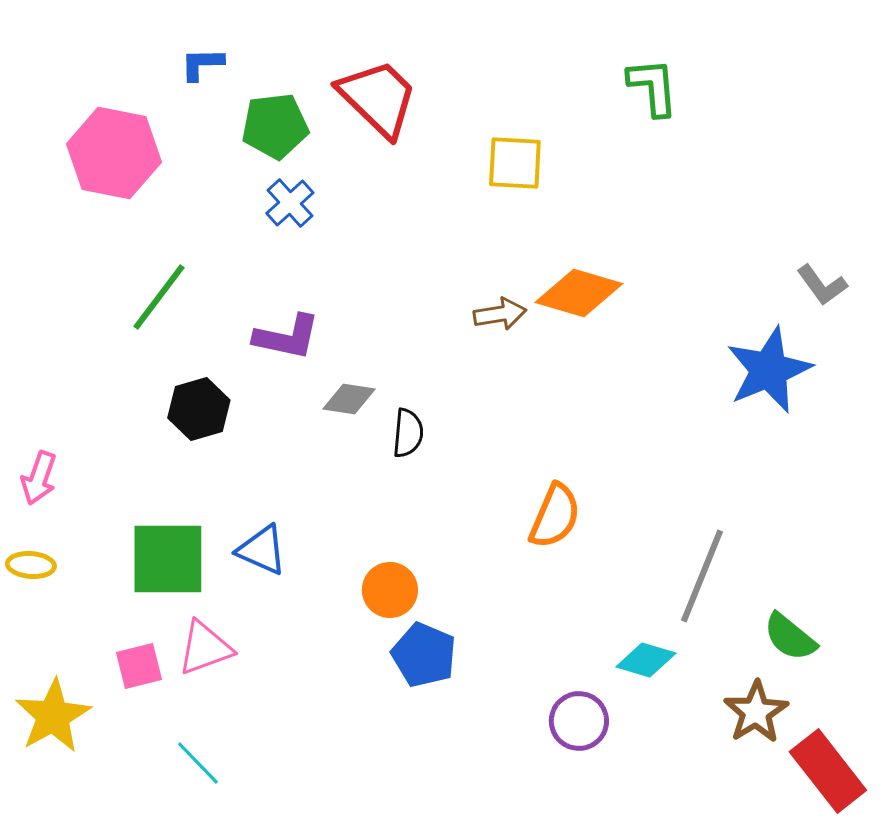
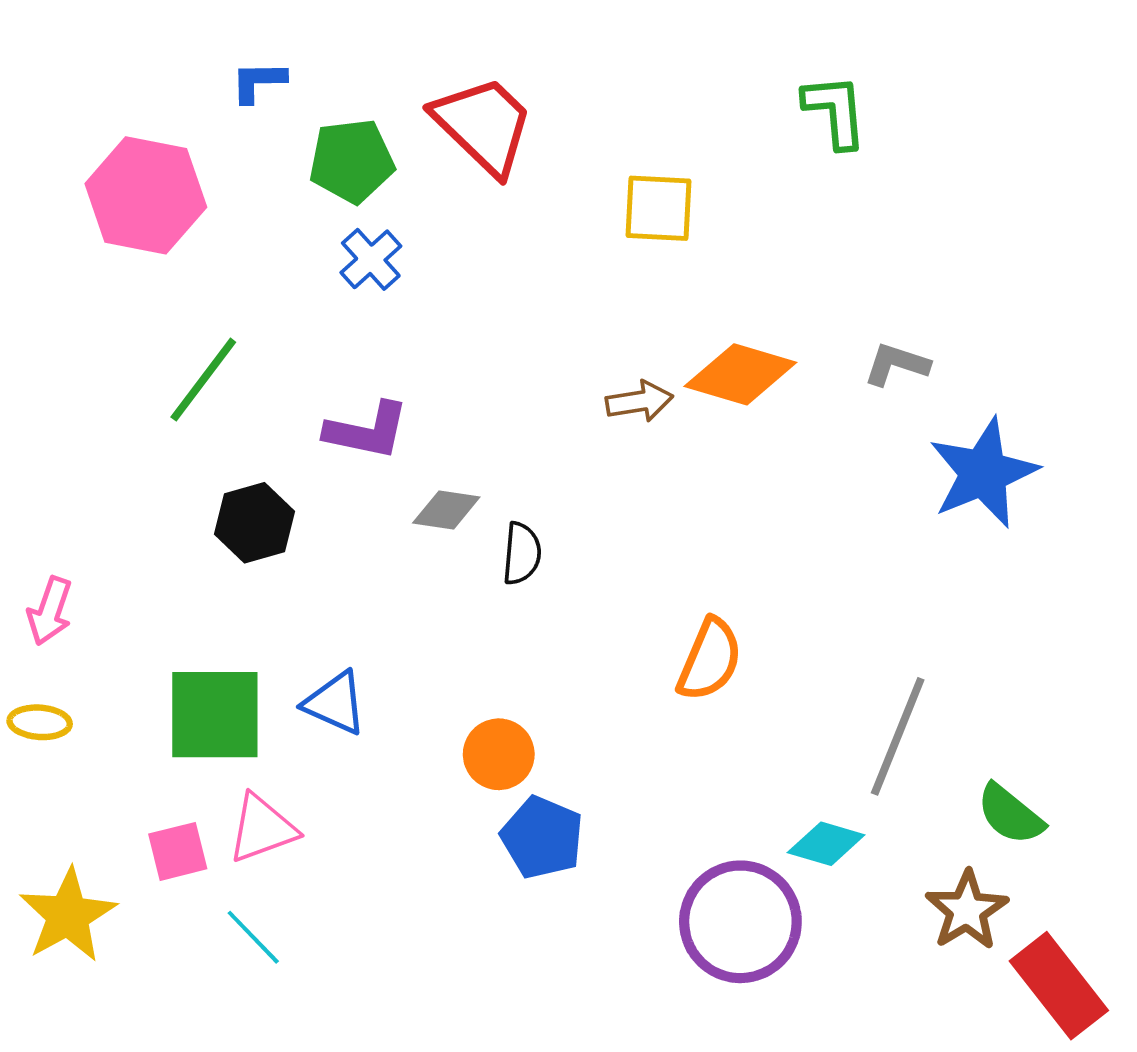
gray L-shape: (822, 285) -> (896, 364), moved, turned 144
purple circle: (579, 721) -> (740, 922), size x1.6
cyan line: (198, 763) -> (253, 937), moved

